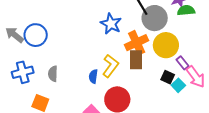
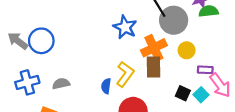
yellow circle: (166, 45) -> (187, 50), size x0.6
purple rectangle: (182, 63) -> (205, 70), turned -48
gray semicircle: (53, 74) -> (61, 84), turned 77
black square: (168, 77) -> (183, 93), moved

